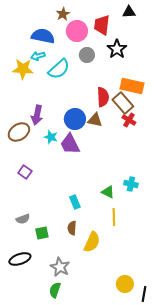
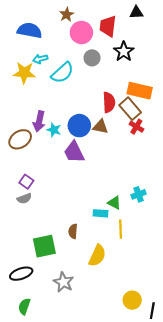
blue semicircle: (43, 36) -> (30, 30), moved
cyan star: (51, 137) -> (54, 130), moved
cyan cross: (131, 184) -> (139, 194), turned -32
cyan rectangle: (75, 202) -> (100, 213), moved, turned -64
gray semicircle: (23, 219) -> (24, 199), moved
brown semicircle: (72, 228) -> (73, 231), moved
green square: (42, 233) -> (44, 246), size x1.6
green semicircle: (55, 290) -> (24, 306), moved

